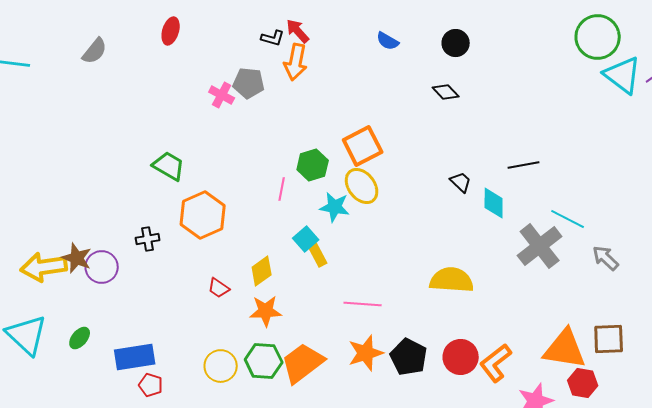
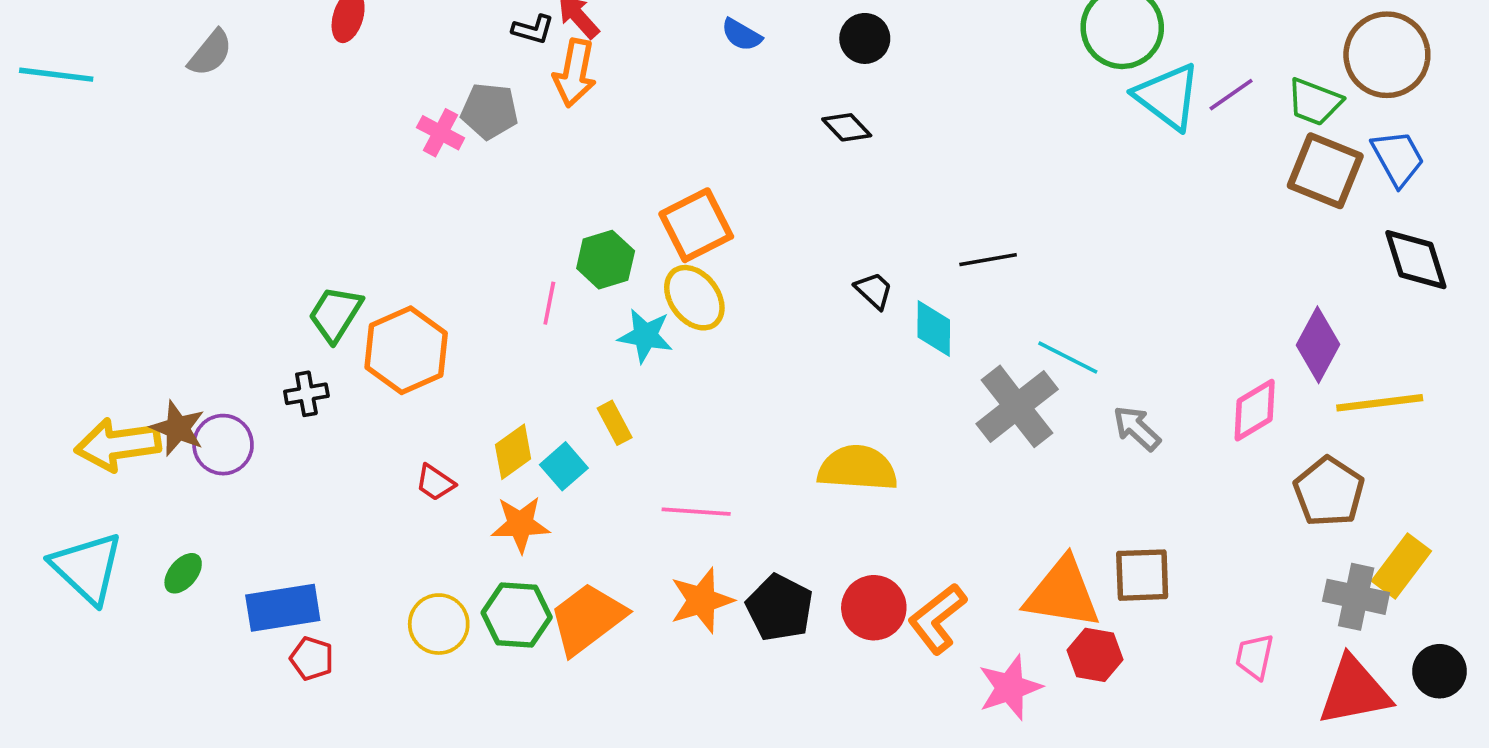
green trapezoid: (169, 166) -> (335, 314), moved, turned -88
cyan square: (306, 239) -> (564, 466), moved

